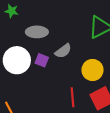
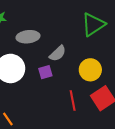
purple square: (42, 60) -> (45, 72), moved, turned -32

